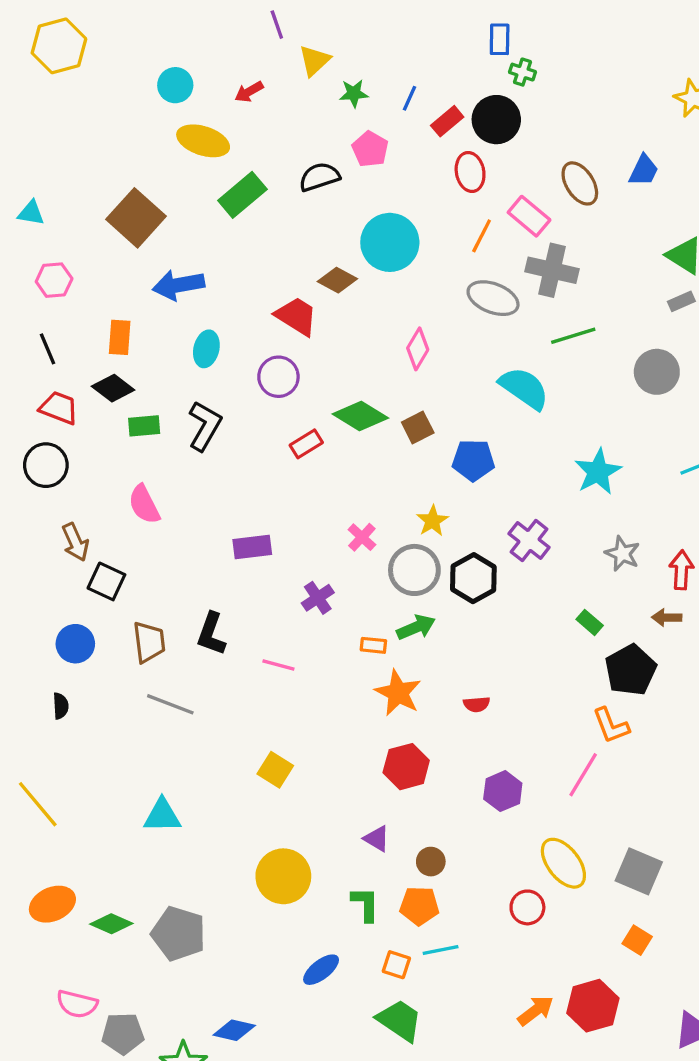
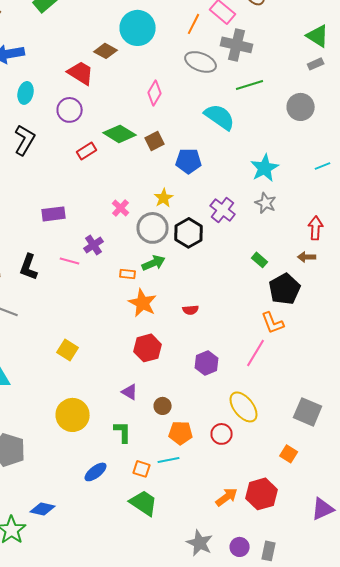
gray star: (622, 554) -> (266, 203), moved
pink line: (278, 665) -> (70, 261), moved
gray square: (639, 871) -> (308, 412), moved
orange pentagon: (419, 906) -> (181, 433), moved

